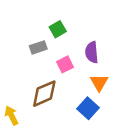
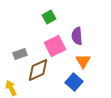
gray rectangle: (38, 47) -> (20, 54), moved
pink square: (65, 64) -> (55, 46), size x1.5

